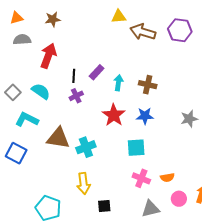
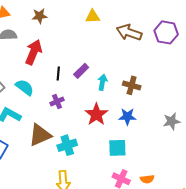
yellow triangle: (119, 17) -> (93, 16), moved
purple cross: (76, 96) -> (57, 102), moved
brown triangle: (58, 138) -> (40, 135), turned -35

